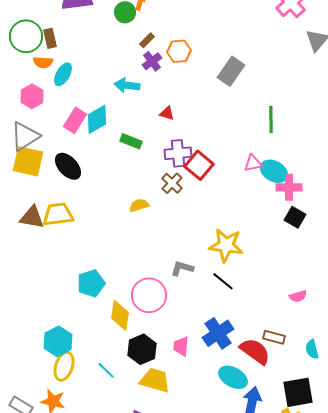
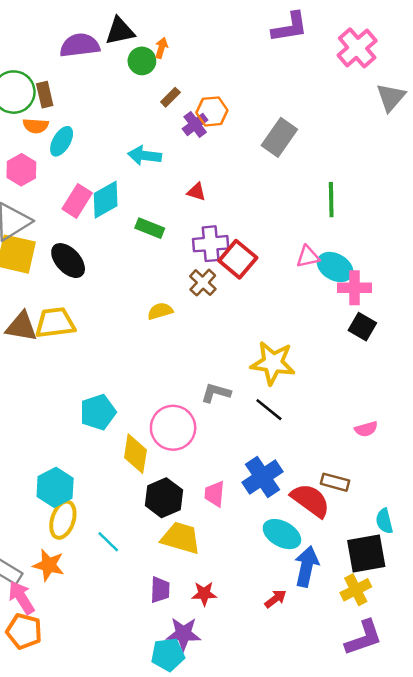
purple cross: (152, 61) -> (195, 124), moved
cyan semicircle: (312, 349) -> (384, 521), moved
cyan line: (106, 370) -> (108, 542), moved

